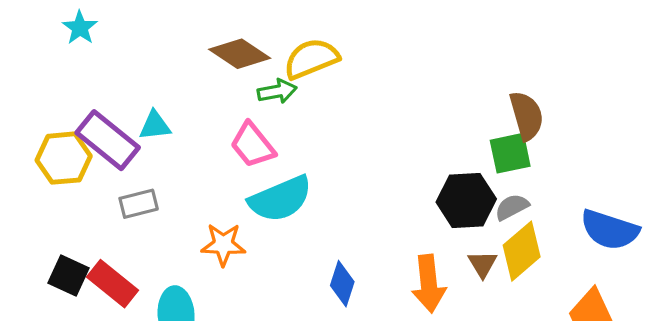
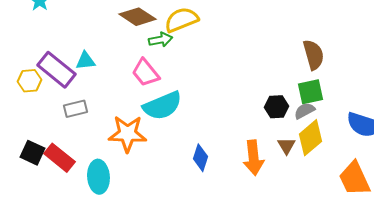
green square: (510, 153) -> (310, 92), moved
yellow hexagon: (64, 158) -> (29, 81), size x0.7
black hexagon: (466, 200) -> (276, 107), size x0.7
orange star: (223, 244) -> (127, 134), size x1.4

